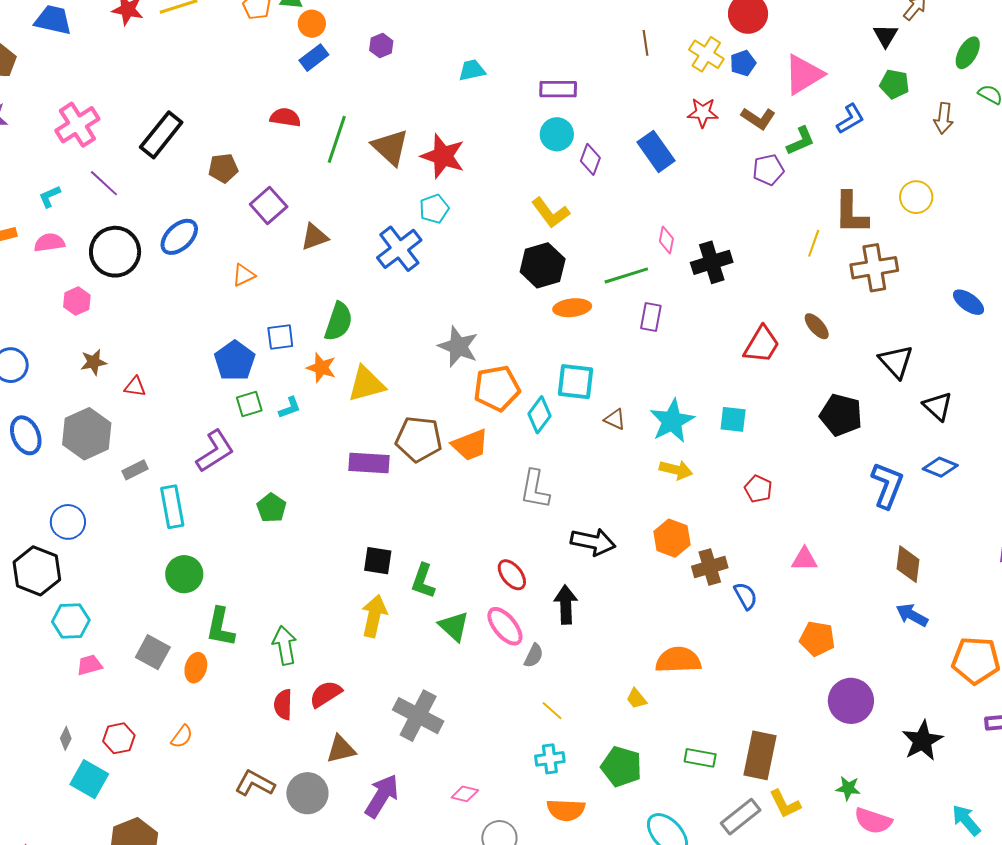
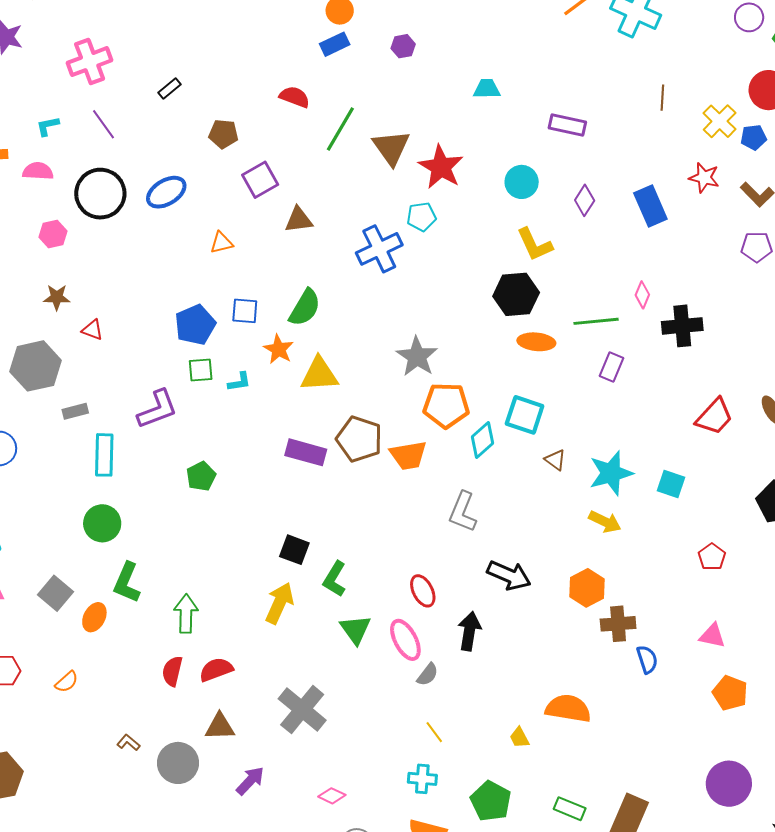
cyan circle: (557, 134) -> (522, 182), moved
black rectangle: (161, 135) -> (169, 88), size x0.5
red pentagon: (758, 489) -> (712, 557), moved
orange pentagon: (817, 639) -> (730, 693), moved
brown L-shape: (255, 783) -> (128, 743), size x0.6
purple arrow: (382, 796) -> (250, 781), size x0.7

